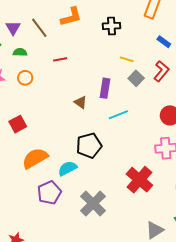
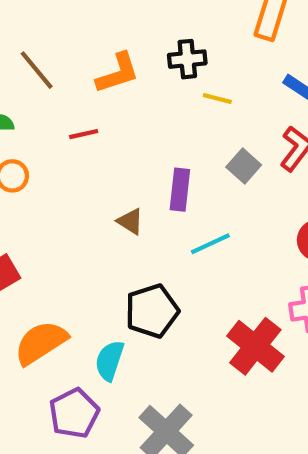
orange L-shape: (71, 17) -> (118, 73), moved
yellow line: (127, 59) -> (217, 98), moved
cyan semicircle: (68, 168) -> (110, 361), turned -42
red cross: (139, 180) -> (255, 346), moved

